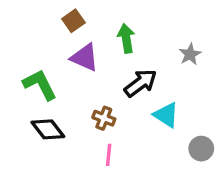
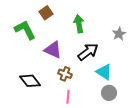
purple triangle: (85, 58) -> (53, 50), moved
green L-shape: (40, 85) -> (25, 30), moved
gray circle: (201, 149) -> (109, 93), moved

